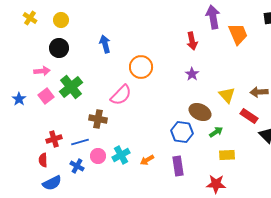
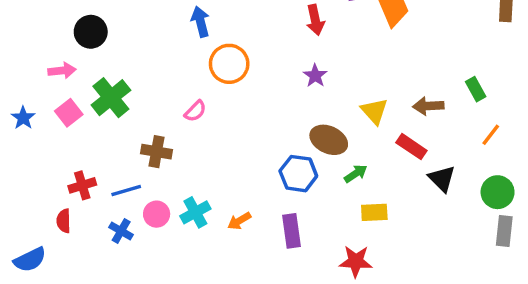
blue arrow: (105, 44) -> (200, 22), moved
pink semicircle: (121, 95) -> (195, 111), size x0.6
blue semicircle: (52, 183) -> (30, 260), moved

